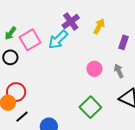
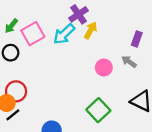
yellow arrow: (99, 26) -> (91, 30), moved
gray arrow: (119, 71) -> (129, 62), moved, turned -32
black line: (22, 117) -> (13, 115), moved

